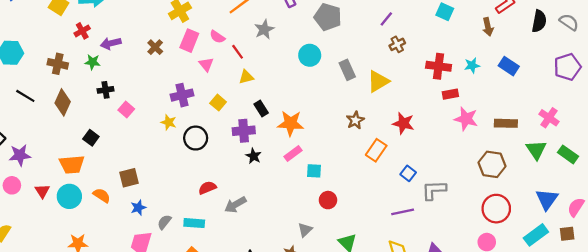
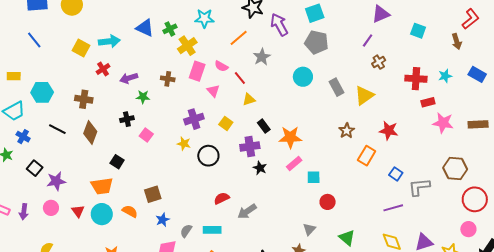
brown cross: (155, 47) -> (168, 79), turned -32
green star: (92, 62) -> (143, 97), moved
brown hexagon: (492, 164) -> (455, 168), moved

